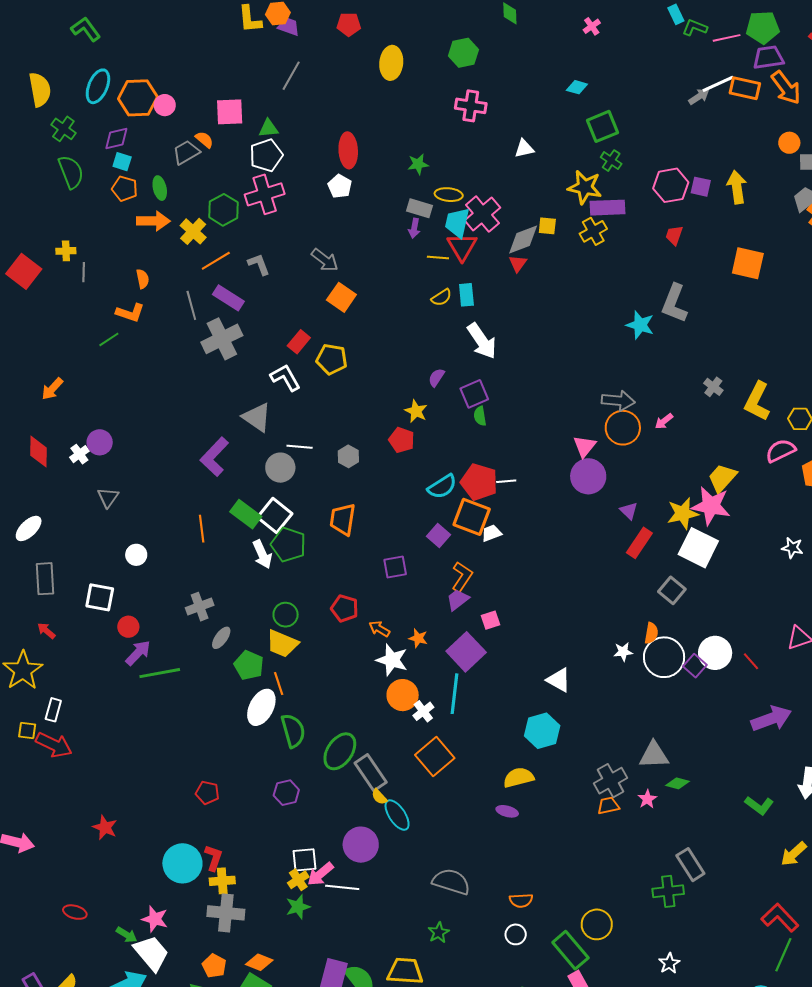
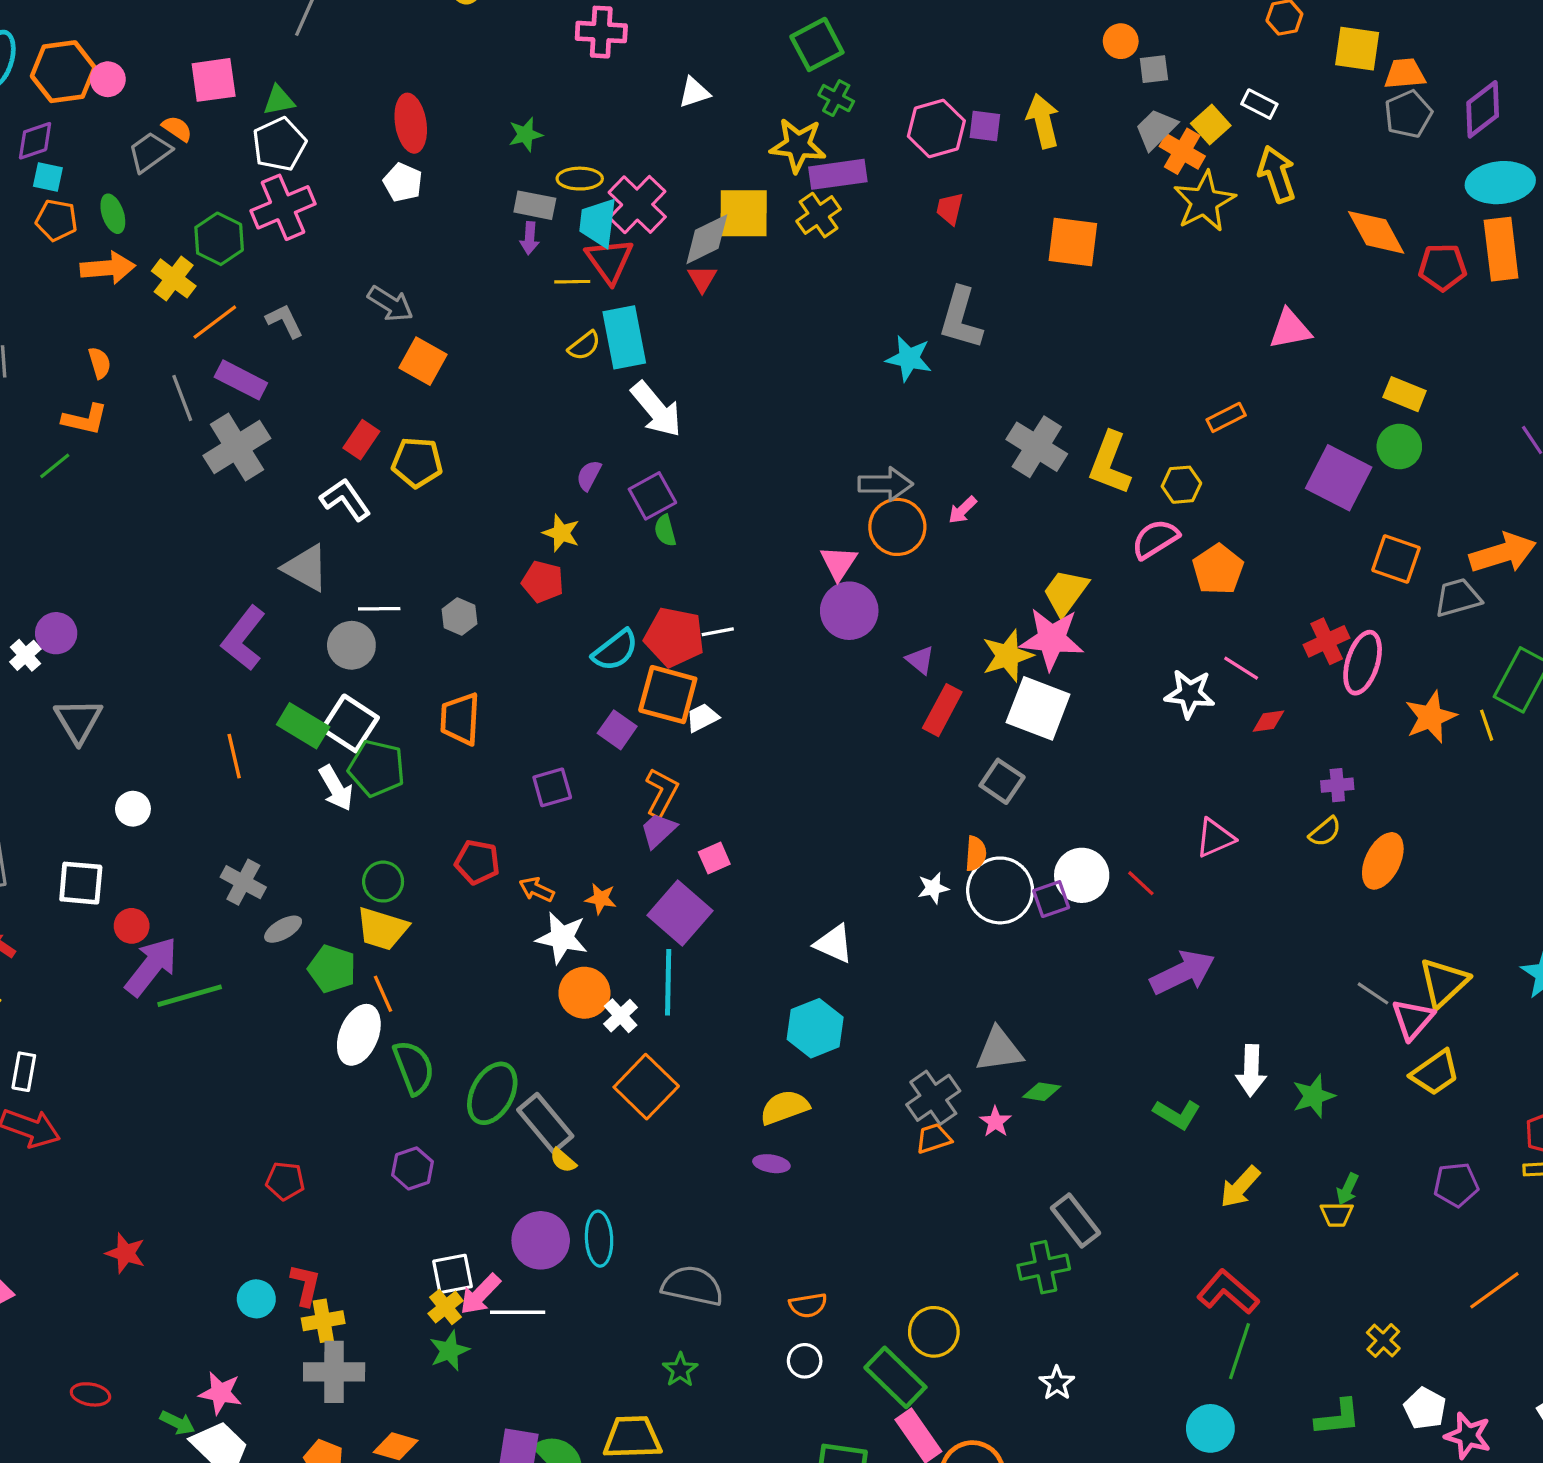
yellow square: (547, 226) -> (744, 213), size x1.8
cyan rectangle: (466, 295) -> (624, 337), size x1.6
gray cross: (713, 387) -> (1037, 447), size x1.8
gray triangle: (108, 497) -> (78, 721), size x1.4
white star: (792, 548) -> (1190, 694), size x1.4
gray cross: (200, 607) -> (243, 882), turned -36
gray ellipse: (221, 638) -> (283, 929), turned 30
purple arrow: (138, 653) -> (151, 966), size x1.4
purple square: (695, 666) -> (1051, 899), turned 35
cyan ellipse: (397, 815) -> (599, 1239), moved, turned 36
cyan circle: (182, 863) -> (256, 1299), size x0.6

